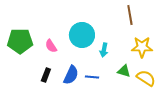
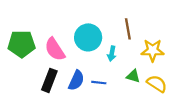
brown line: (130, 15) -> (128, 29), moved
pink semicircle: (51, 46) -> (55, 49), size x1.6
black rectangle: (46, 75) -> (49, 80), size x1.5

